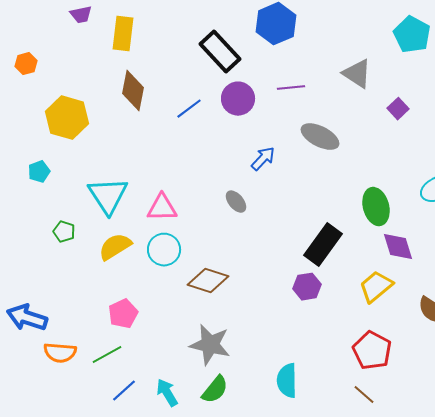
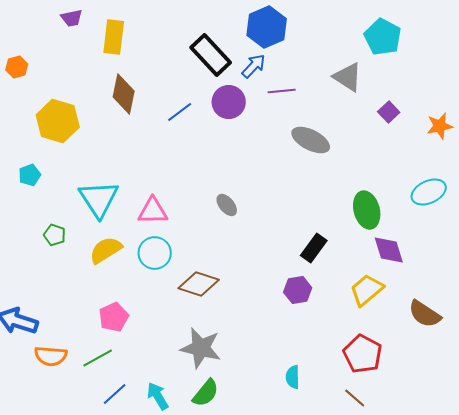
cyan pentagon: (412, 35) -> (383, 37), moved
blue arrow: (263, 159) -> (254, 66), moved
black rectangle: (323, 245) -> (314, 248), size x0.7
cyan semicircle: (287, 381) -> (293, 377), moved, size x0.7

